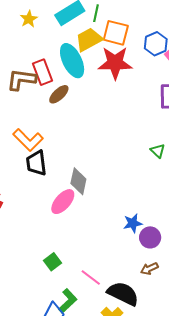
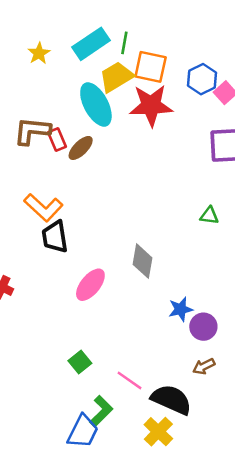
red rectangle: (42, 72) -> (57, 140), moved, size x0.7
green triangle: (158, 151) -> (209, 216), turned -35
gray diamond: (78, 181) -> (143, 261), moved

